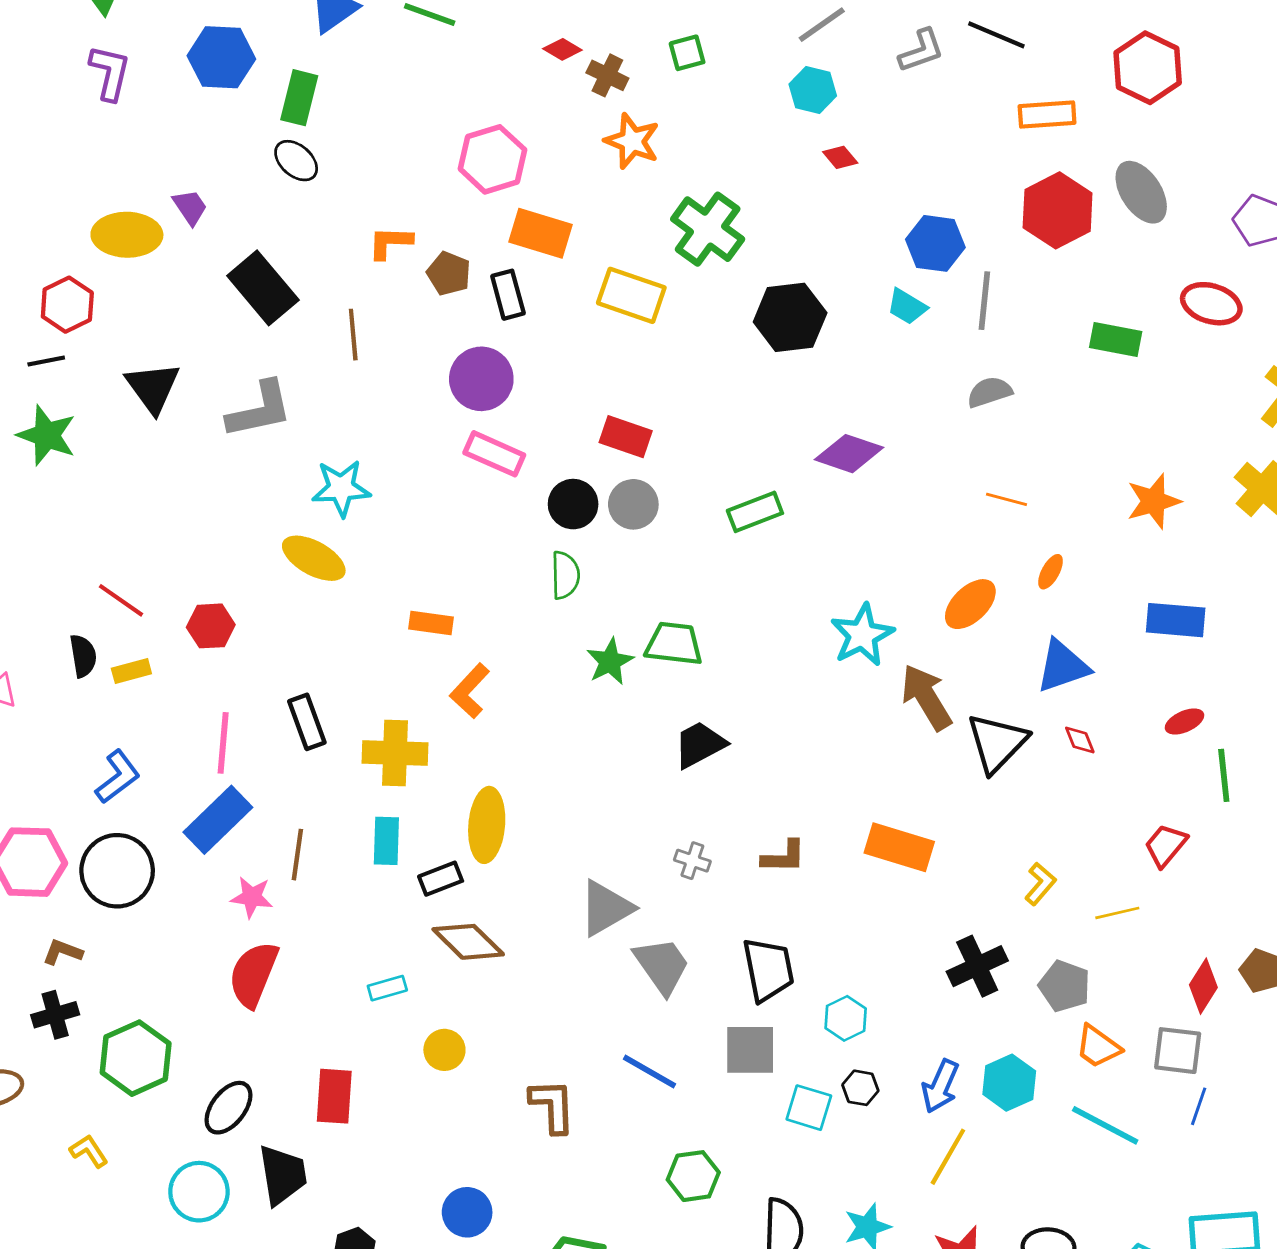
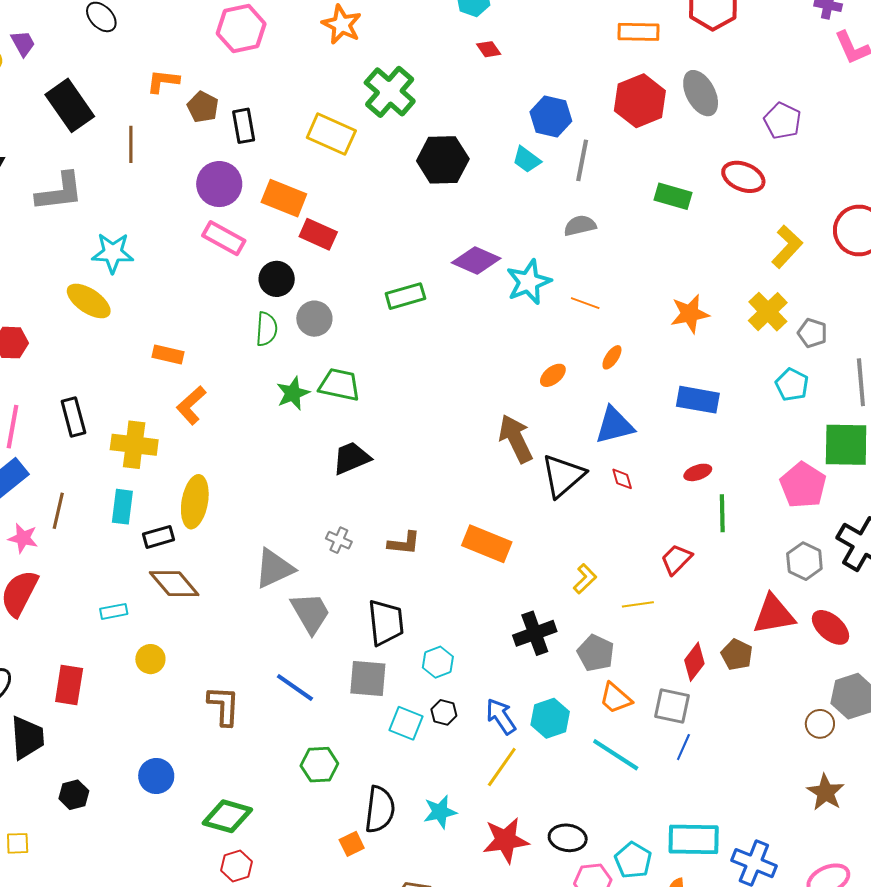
orange rectangle: (541, 233) -> (284, 198), moved
gray circle: (633, 504) -> (314, 319), moved
orange ellipse: (970, 604) -> (553, 375), size x0.7
cyan star: (862, 635) -> (529, 282), moved
blue arrow: (940, 1086) -> (501, 716), turned 117

